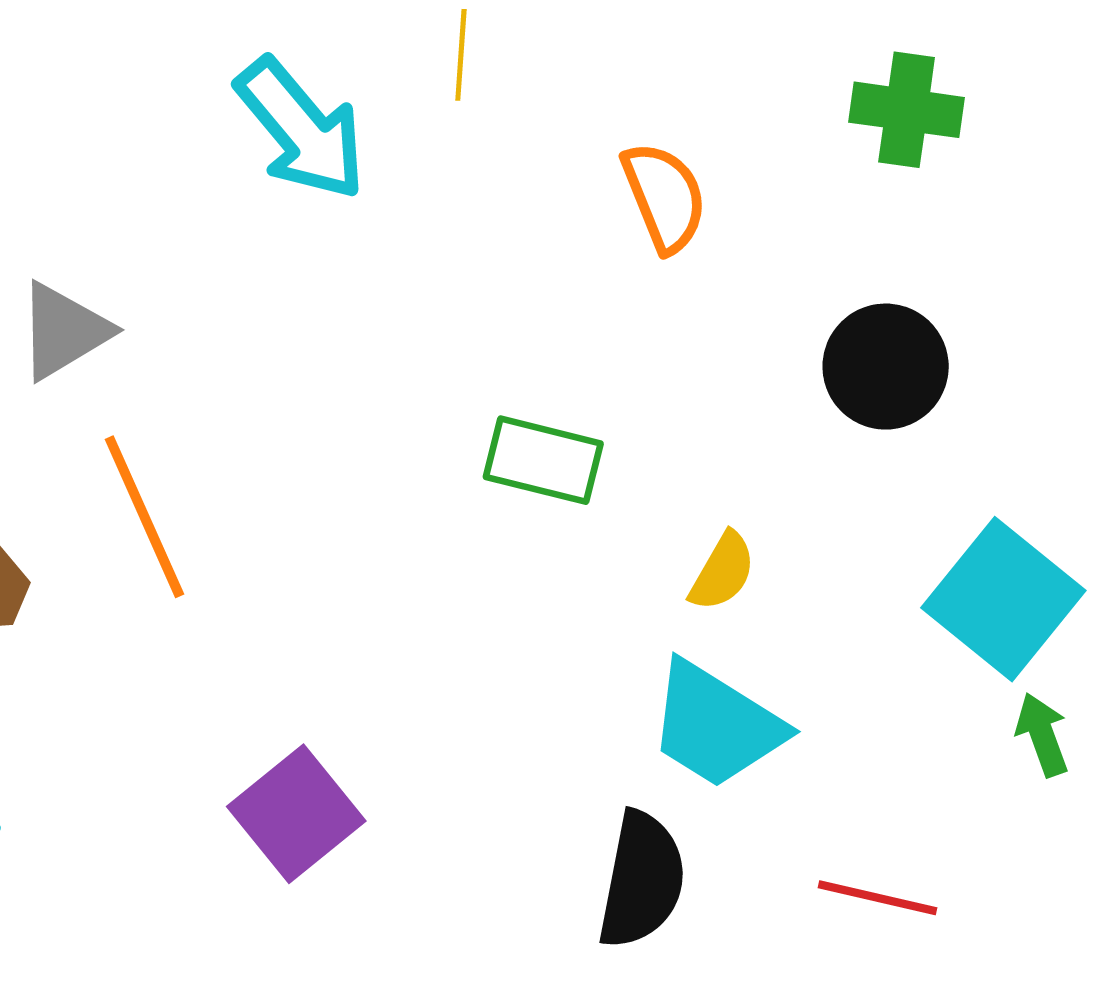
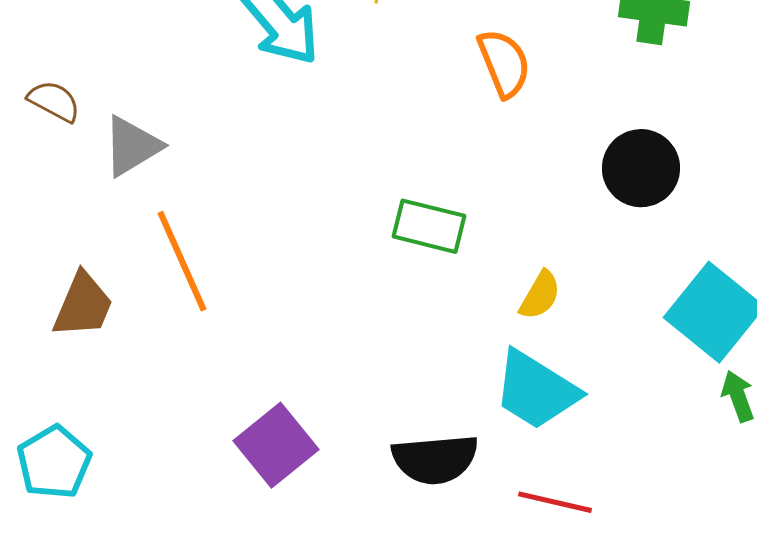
black semicircle: (642, 880) -> (435, 459), moved, turned 74
red line: (877, 898) -> (555, 502), moved

